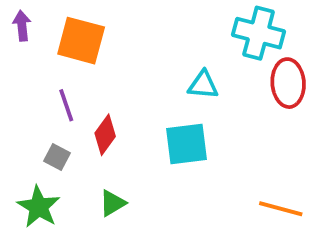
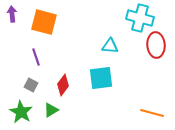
red diamond: (105, 135) -> (63, 85), moved
green triangle: (113, 203) -> (51, 110), moved

